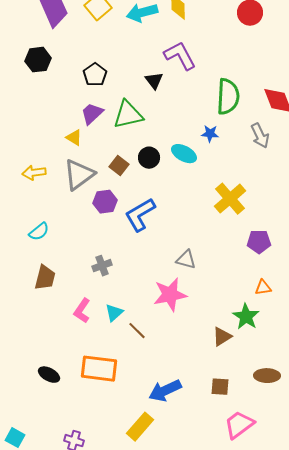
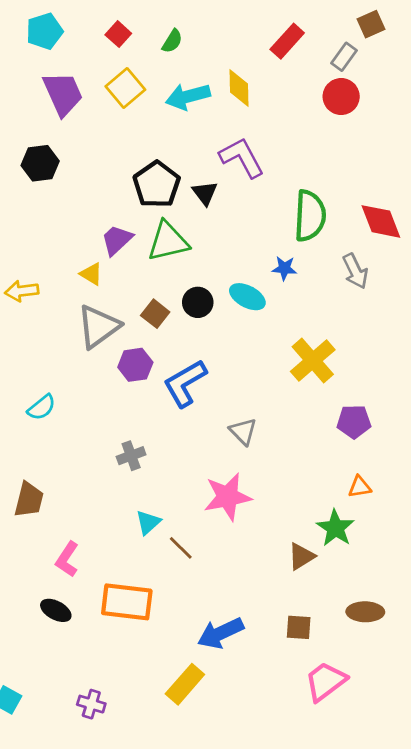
black pentagon: (95, 75) -> (157, 185), moved, size x1.4
yellow arrow: (34, 173) -> (22, 291), moved
gray triangle: (186, 260) -> (243, 432), moved, turned 30
brown trapezoid: (45, 278) -> (29, 500), moved
pink L-shape: (82, 311) -> (67, 559), moved

